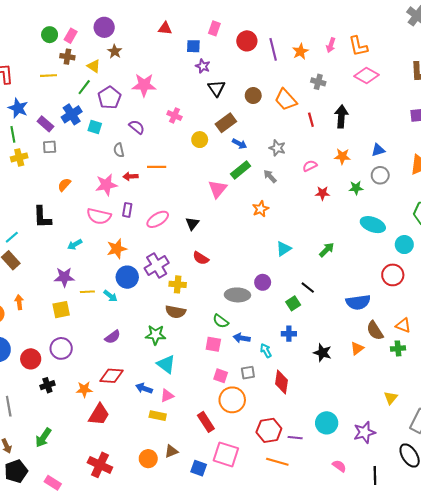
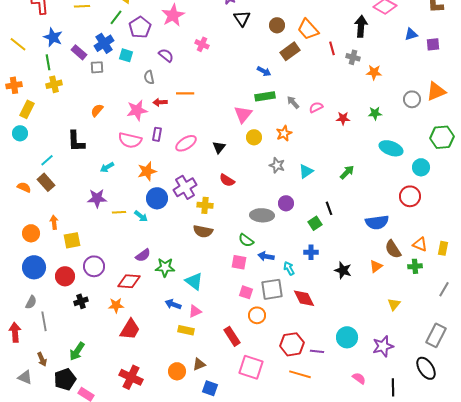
gray cross: (318, 82) -> (353, 57), moved
pink star: (144, 85) -> (173, 15), turned -30
black arrow: (341, 116) -> (361, 26), moved
brown rectangle: (226, 123) -> (290, 51), moved
yellow circle: (200, 140) -> (254, 137), moved
gray square: (50, 147) -> (97, 67), moved
gray star: (277, 148) -> (277, 165), moved
blue triangle: (378, 150) -> (411, 34), moved
orange star: (342, 156) -> (374, 72), moved
pink semicircle: (310, 166) -> (316, 107), moved
green rectangle: (241, 170) -> (265, 96), turned 30
gray circle: (380, 175) -> (412, 99), moved
black line: (308, 288) -> (329, 208), turned 32
yellow square: (61, 310) -> (72, 240), moved
green star: (156, 335) -> (165, 267), moved
gray square: (248, 373) -> (272, 289), size x1.6
red diamond: (112, 376) -> (129, 281), moved
red diamond: (282, 382) -> (304, 298), turned -35
yellow triangle: (391, 398) -> (394, 304), moved
orange circle: (232, 400) -> (257, 315), size x0.7
blue square: (199, 468) -> (210, 388), moved
black pentagon: (16, 471) -> (65, 379), moved

